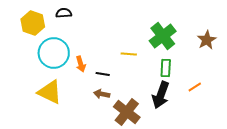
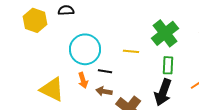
cyan circle: (54, 53) -> (85, 49), moved
orange arrow: (81, 64) -> (83, 80), moved

